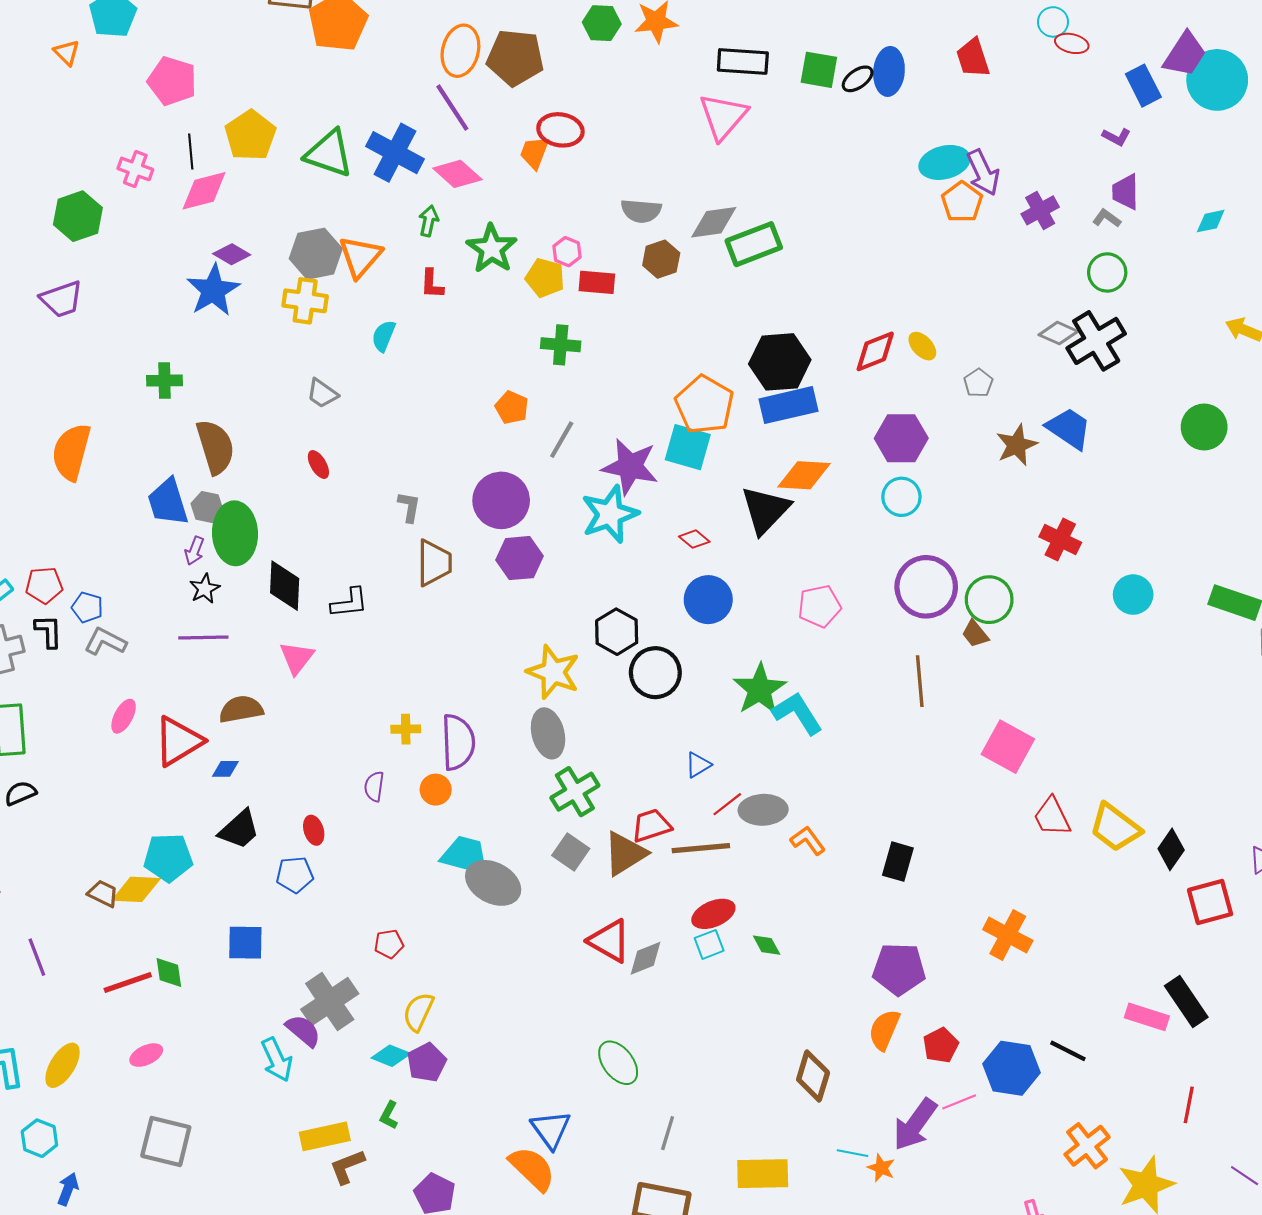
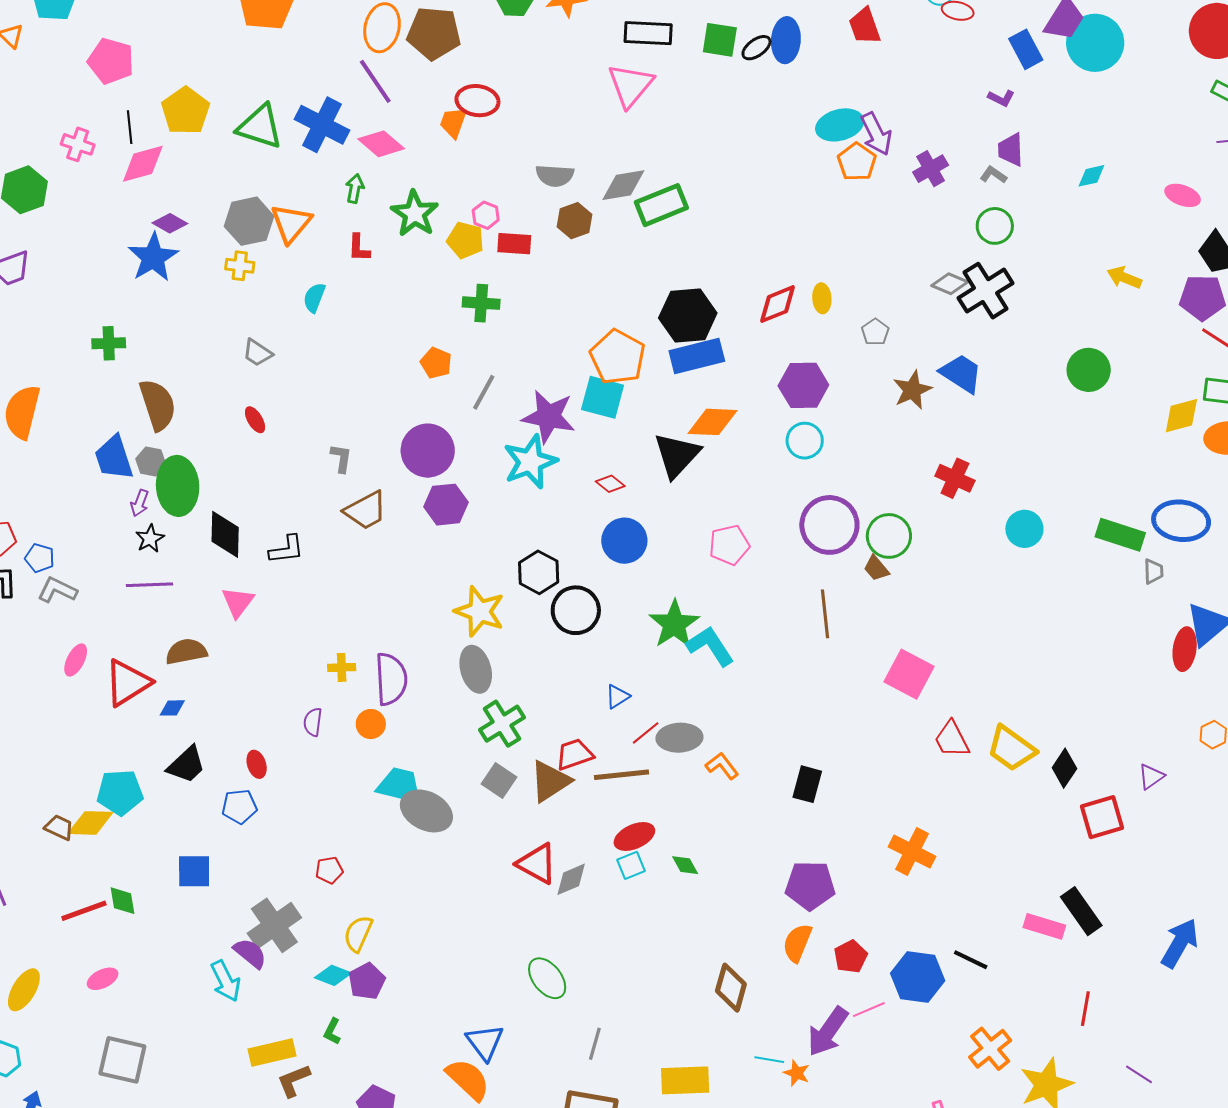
yellow cross: (305, 301) -> (240, 266), size x0.7
yellow ellipse: (922, 346) -> (822, 298), turned 40
brown trapezoid: (434, 563) -> (366, 510), turned 63

